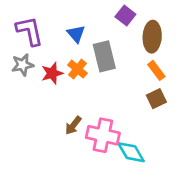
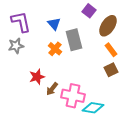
brown ellipse: (152, 37) -> (108, 26), turned 30
red star: (52, 73) -> (37, 77), moved
cyan diamond: (131, 152) -> (93, 108), turned -50

